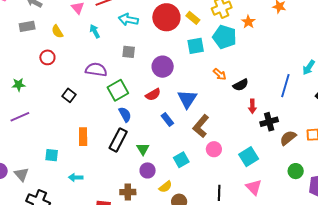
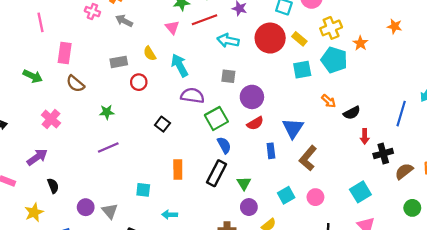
gray rectangle: (27, 26) -> (119, 62), moved
cyan arrow: (95, 31) -> (180, 65), moved, size x1.5
purple circle: (163, 67) -> (252, 97), moved
blue rectangle: (167, 120) -> (271, 151), turned 32
pink circle: (214, 149) -> (315, 197), moved

